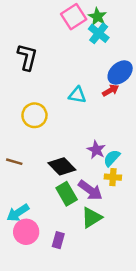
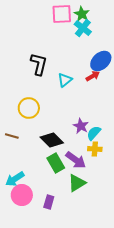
pink square: (74, 17) -> (62, 14), turned 30
black L-shape: (27, 57) -> (39, 64), moved
cyan triangle: (77, 95) -> (65, 80), turned -49
yellow circle: (34, 115) -> (29, 108), moved

